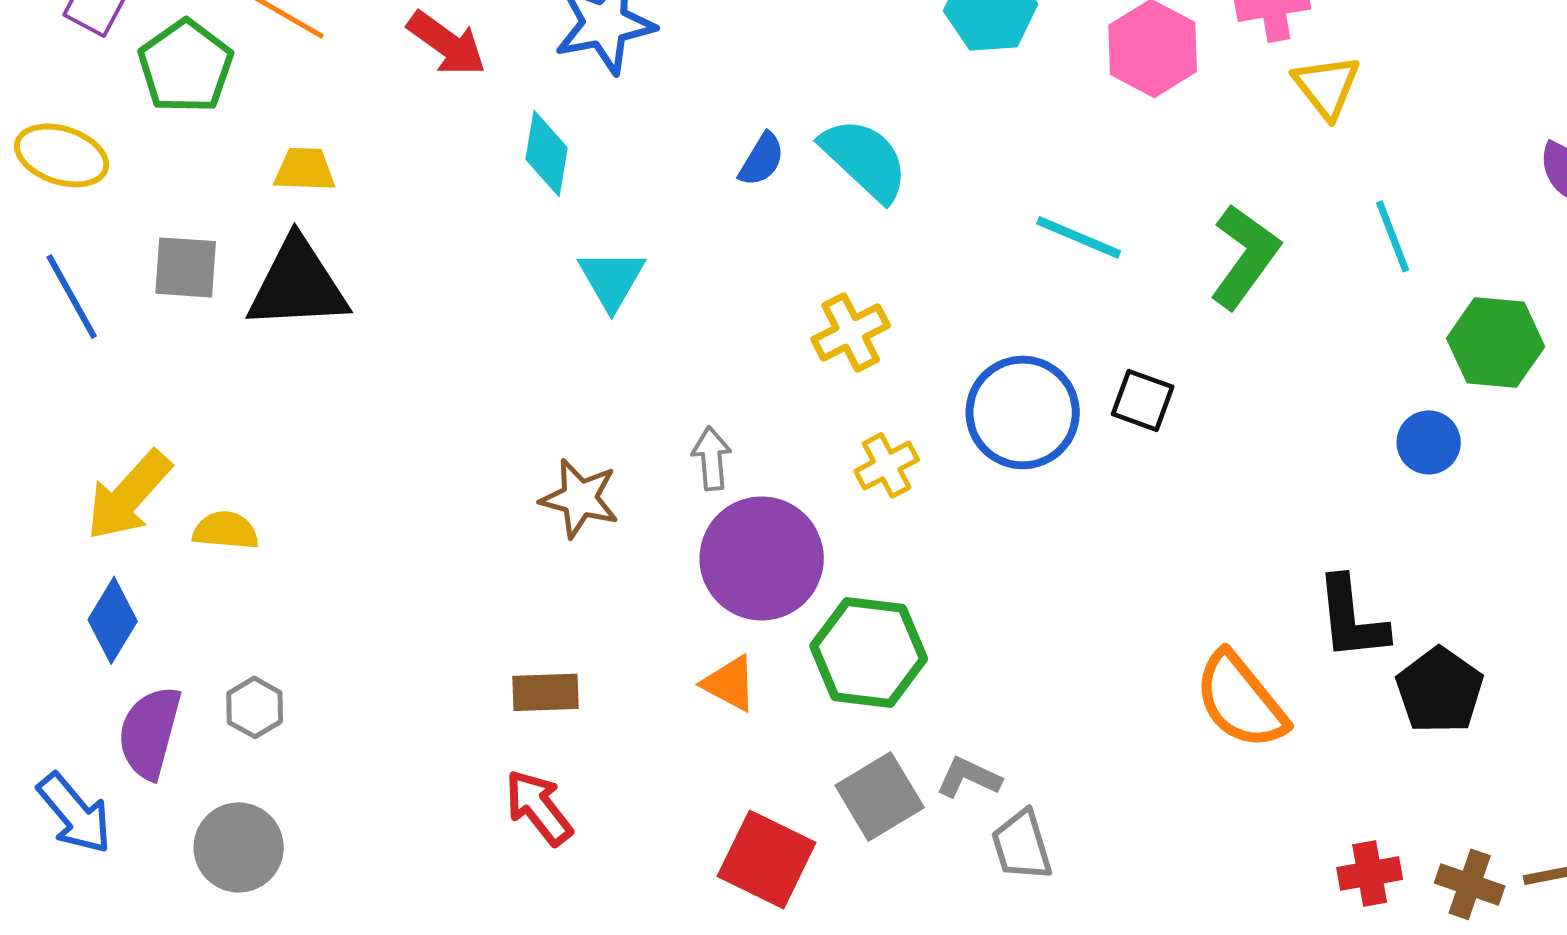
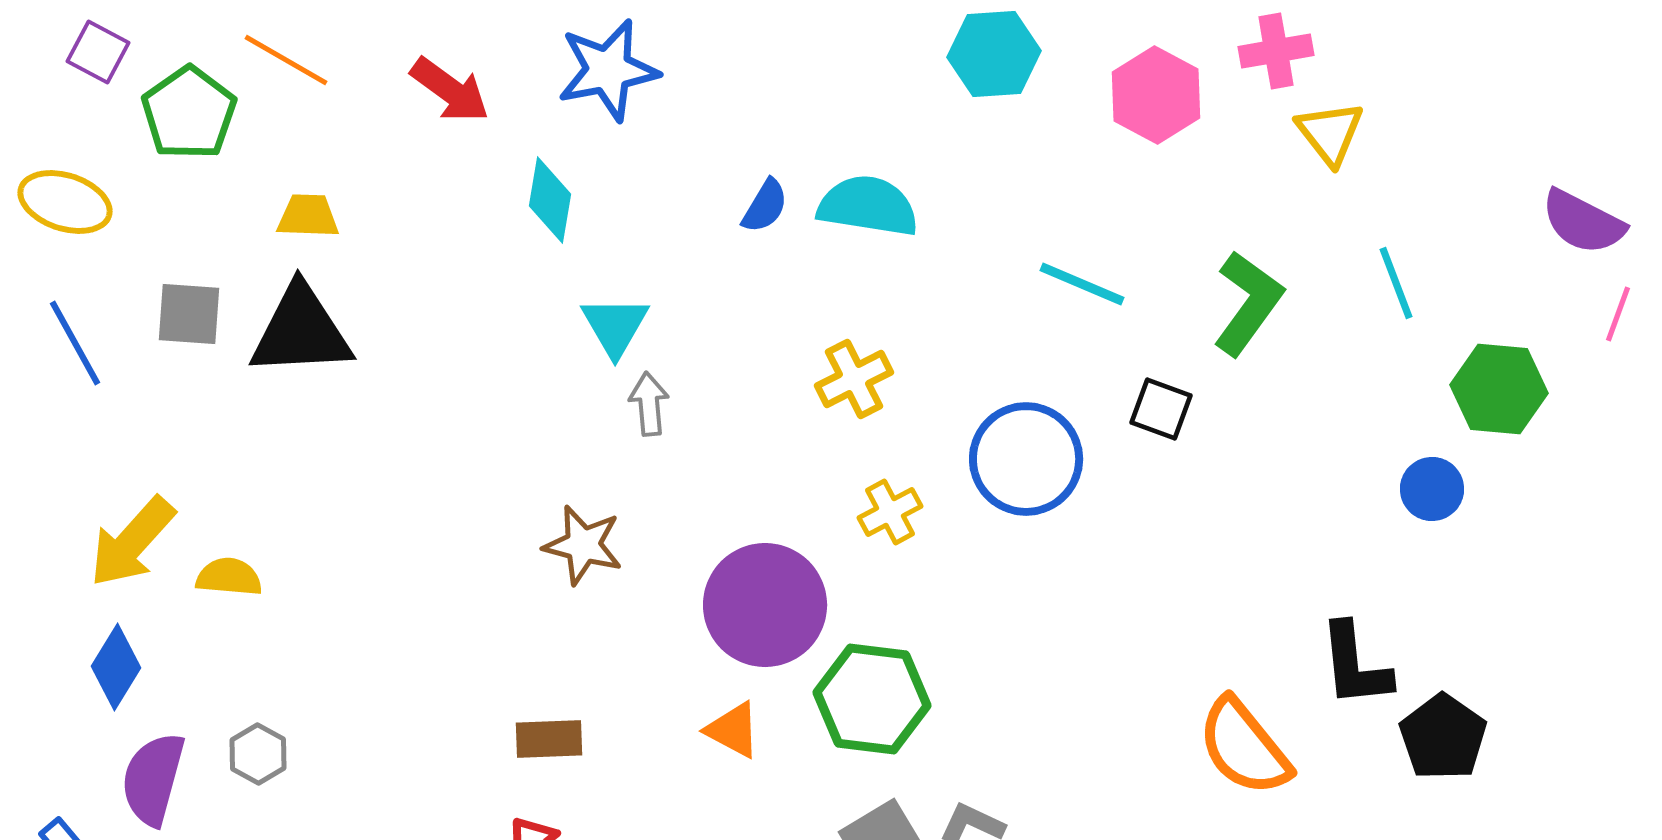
cyan semicircle: (865, 159) -> (868, 206), turned -34
black square: (1143, 400) -> (1161, 409), moved
gray arrow: (712, 458) -> (649, 404), moved

